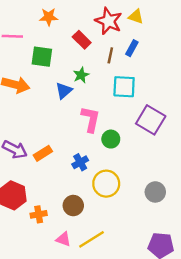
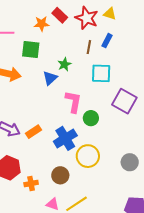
orange star: (49, 17) -> (42, 24), moved
red rectangle: (82, 40) -> (60, 15), moved
blue cross: (80, 162) -> (65, 138), size x1.6

